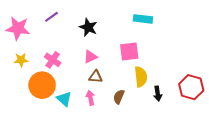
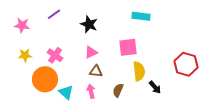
pink star: (18, 28) -> (22, 25), size x0.7
red hexagon: (191, 87) -> (186, 64), moved
black arrow: (158, 94) -> (155, 87), turned -32

